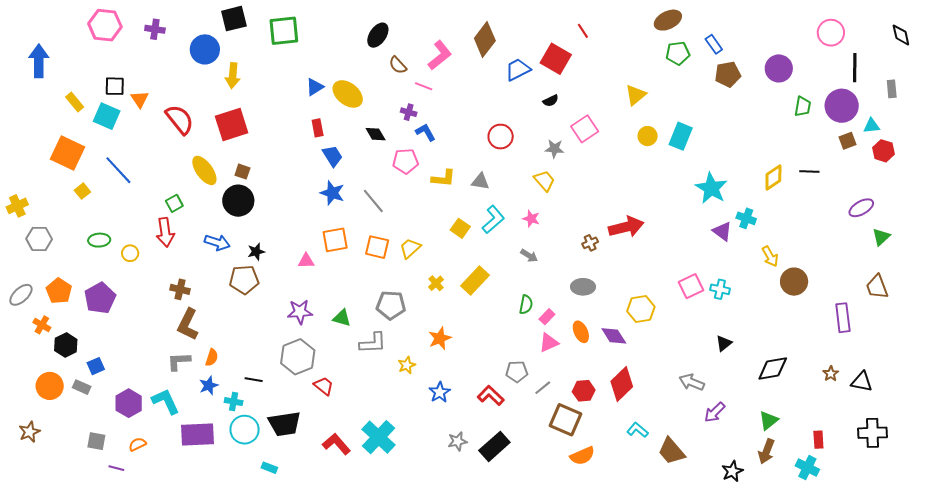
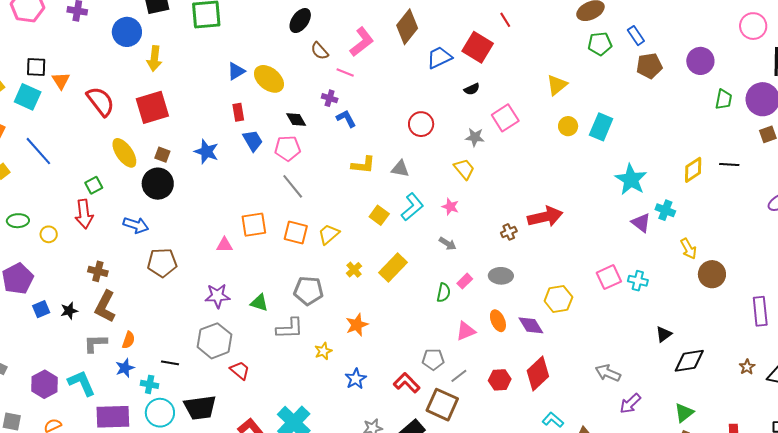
pink pentagon: (405, 161) -> (288, 148), moved
blue star: (332, 193) -> (206, 152), moved
black star: (256, 252) -> (69, 311), moved
pink rectangle: (547, 317) -> (465, 281), moved
black triangle: (724, 343) -> (664, 334), moved
blue square: (96, 366) -> (41, 309), moved
brown square: (566, 420) -> (442, 405), moved

